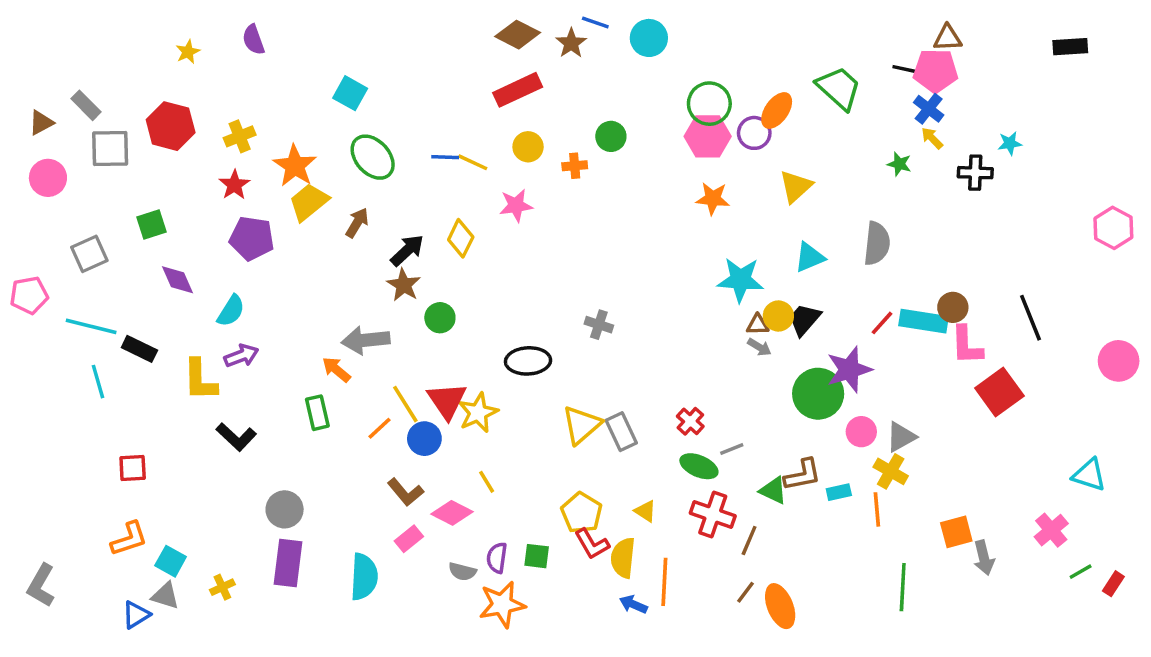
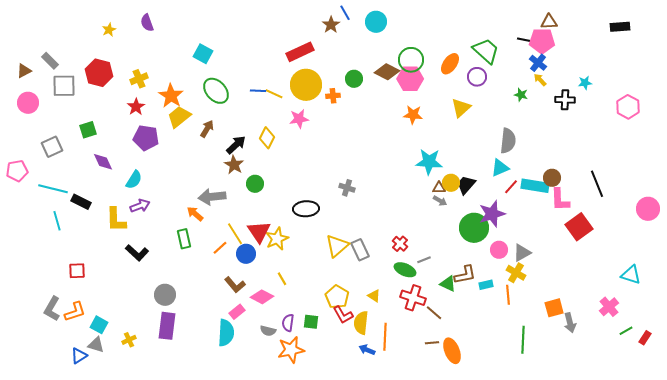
blue line: (595, 22) -> (345, 13), turned 42
brown diamond: (518, 35) -> (387, 72), moved
purple circle: (754, 133) -> (477, 77), moved
yellow circle: (528, 147) -> (306, 85), size x1.8
pink hexagon: (1113, 228) -> (628, 107), moved
cyan triangle: (809, 257) -> (500, 168), moved
brown line: (749, 540) -> (434, 313), turned -72
cyan semicircle: (364, 577) -> (226, 333), moved
gray L-shape: (41, 585) -> (52, 309), moved
brown line: (746, 592) -> (432, 343), turned 48

